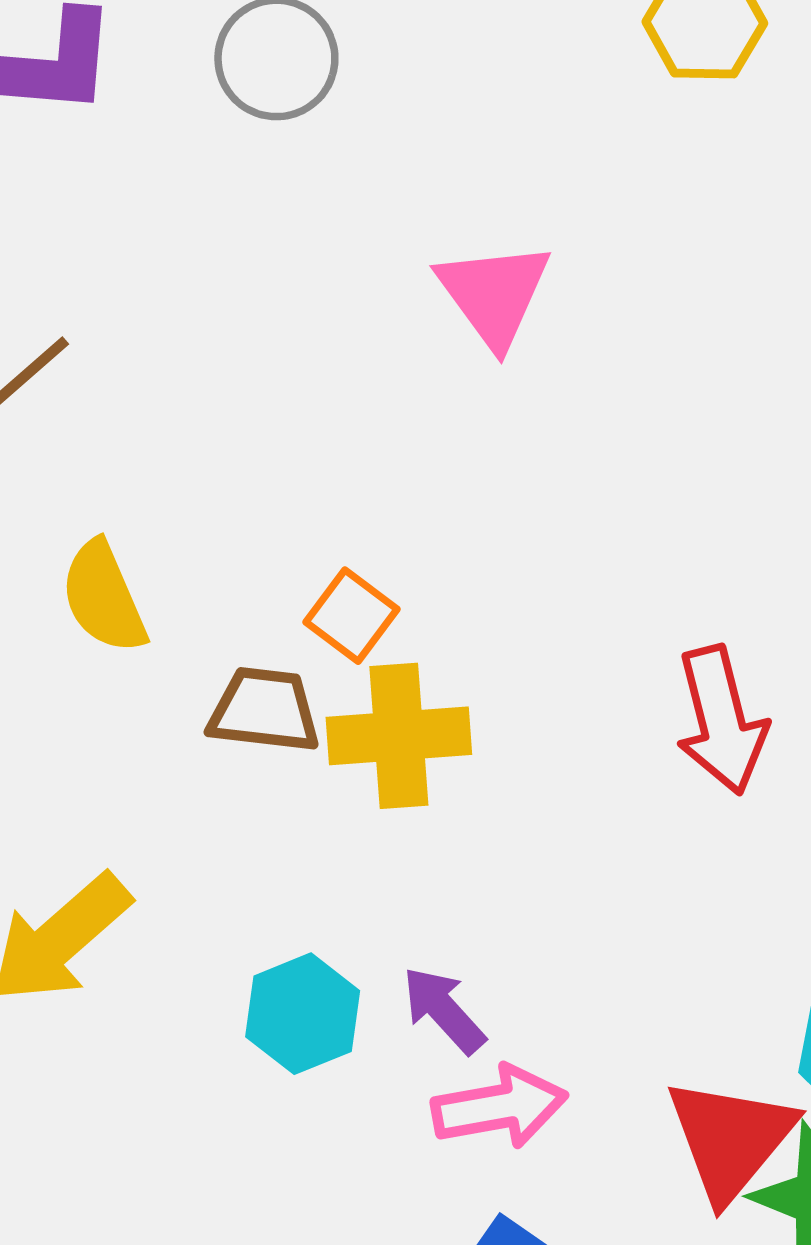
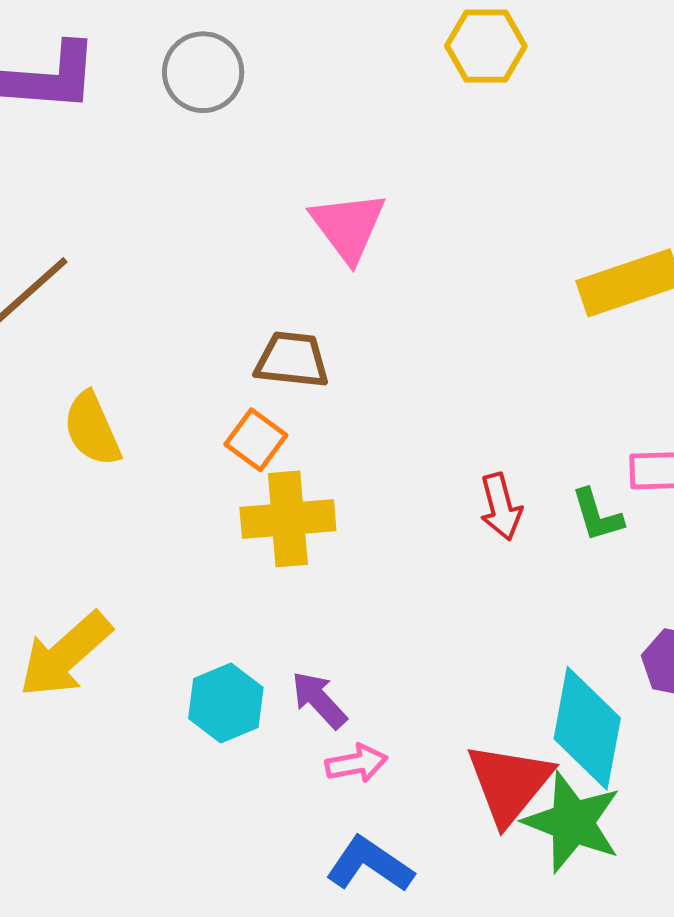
brown trapezoid: (264, 710) -> (292, 360), moved
red arrow: (721, 720) -> (501, 507), size x0.7
pink arrow: (500, 1107) -> (357, 763), size x0.7

